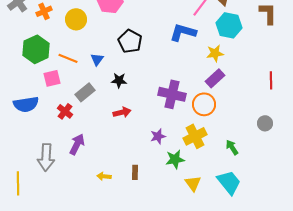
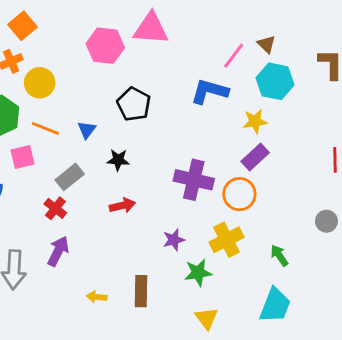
yellow circle: (76, 19) -> (40, 83), moved
red cross: (65, 111) -> (55, 208), moved
brown rectangle: (135, 172) -> (141, 291), size x1.5
cyan trapezoid: (229, 182) -> (275, 305), turned 60
yellow triangle: (193, 183) -> (207, 318), moved

